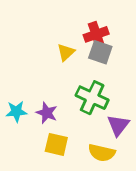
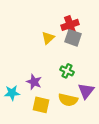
green cross: (92, 98) -> (67, 71), size x0.6
cyan star: (16, 111) -> (12, 93), moved
yellow semicircle: (102, 153) -> (68, 100), moved

